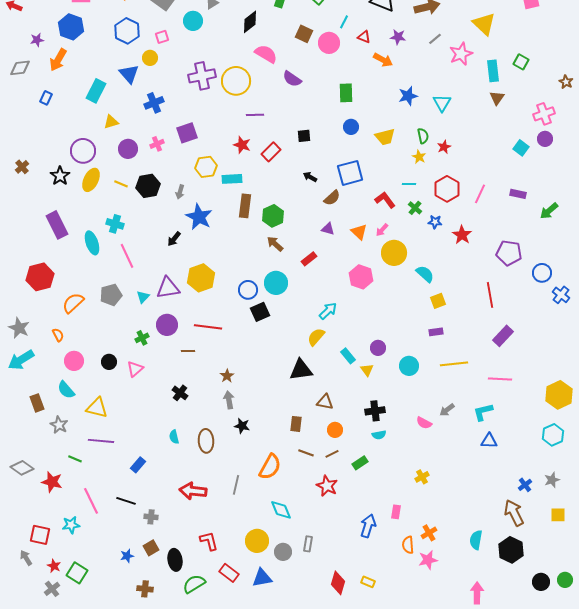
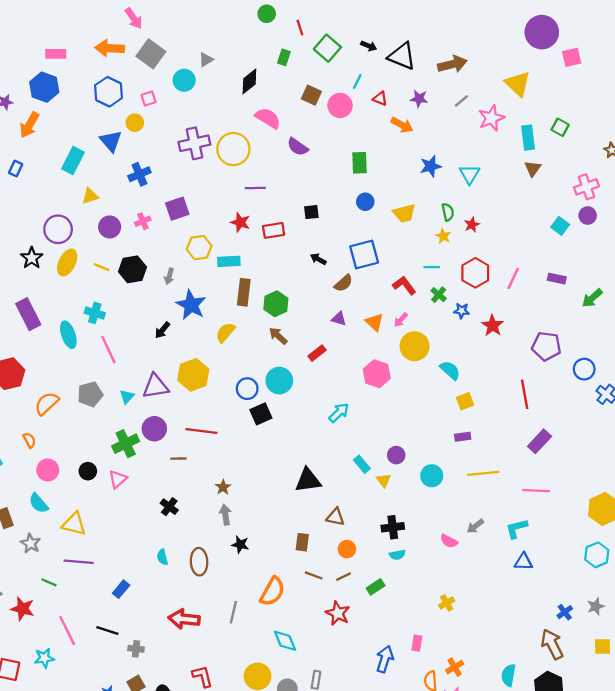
red rectangle: (271, 152) -> (274, 230), turned 36
yellow semicircle: (316, 337) -> (225, 332), moved
green cross: (142, 338) -> (126, 444), size x1.6

